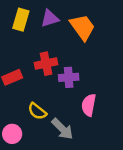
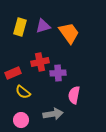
yellow semicircle: (37, 111) -> (23, 92), moved
gray arrow: (62, 129) -> (53, 114), turned -54
pink circle: (12, 134) -> (21, 120), moved

